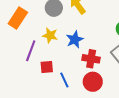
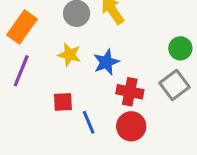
purple line: (31, 51) -> (21, 71), moved

